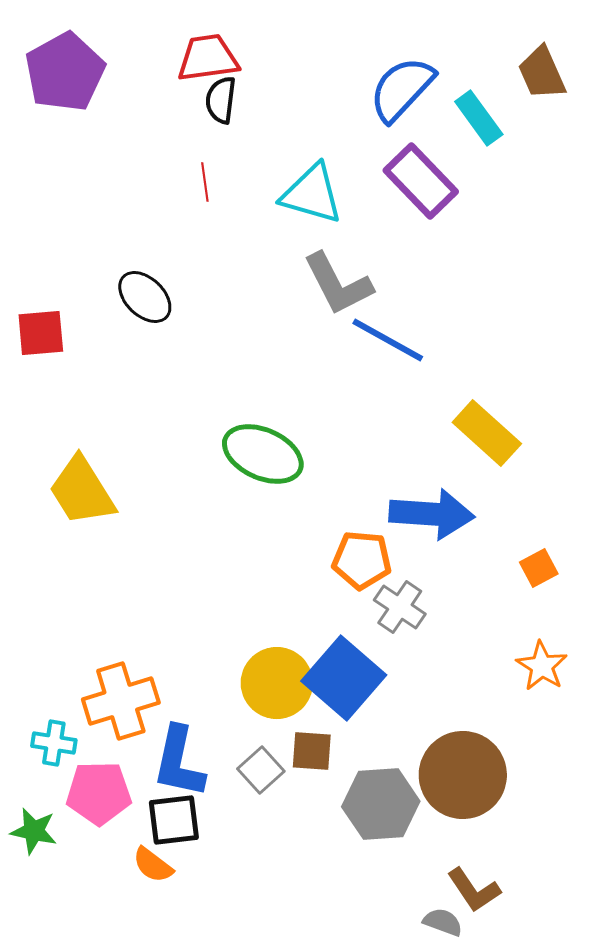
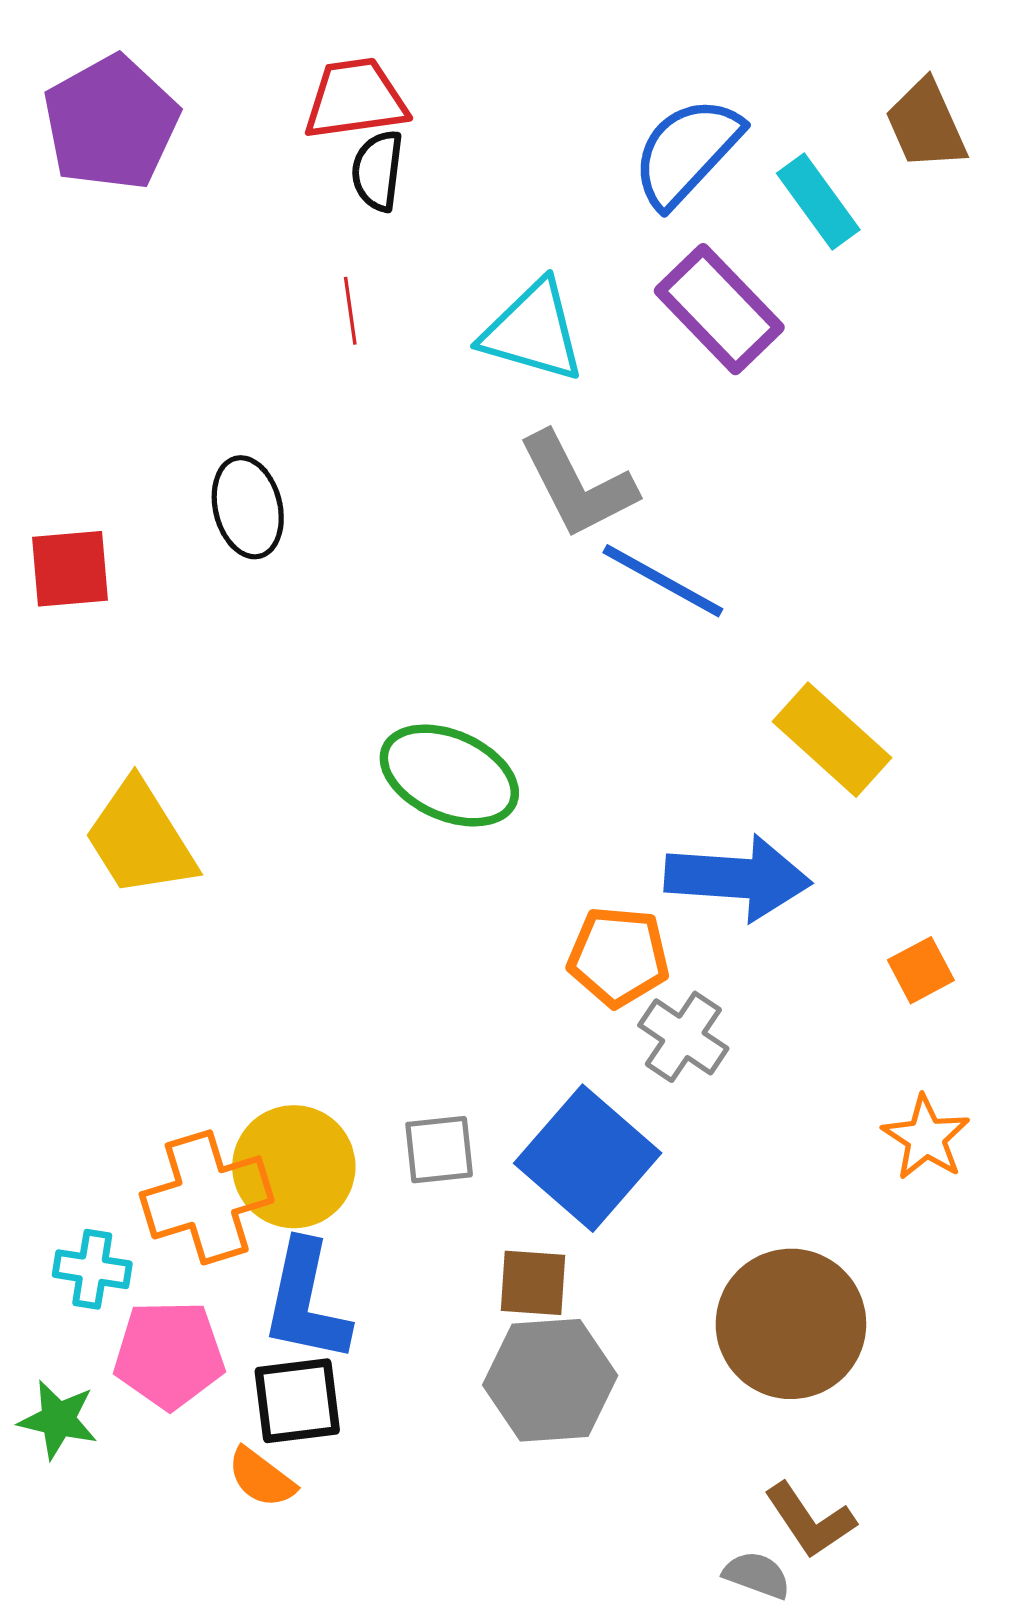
black ellipse: (145, 297) -> (248, 507), turned 32
yellow circle: (277, 683) -> (294, 1167), moved
gray square: (261, 770) -> (439, 1150), moved, turned 36
gray hexagon: (381, 804) -> (550, 1380), moved

